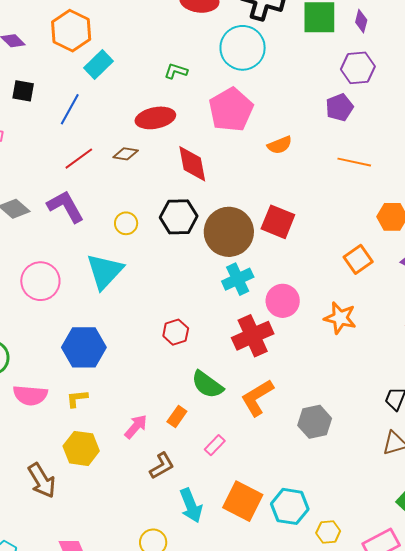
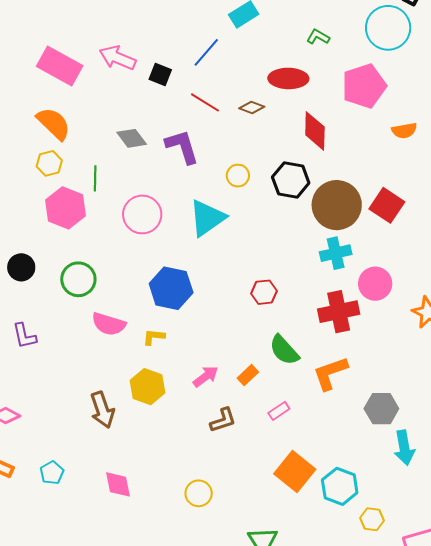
black square: (23, 91) -> (160, 75), moved
red line: (79, 159) -> (205, 102), turned 56
cyan arrow: (191, 505) -> (404, 448), moved

